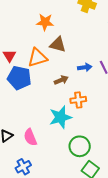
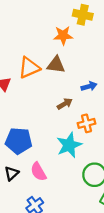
orange star: (45, 22) -> (63, 35), moved
orange triangle: (37, 58) -> (29, 68), moved
blue pentagon: (19, 78) -> (19, 141), moved

